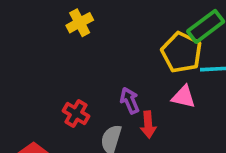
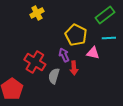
yellow pentagon: (182, 52) -> (76, 35), moved
red cross: (76, 114) -> (35, 62), size x1.5

